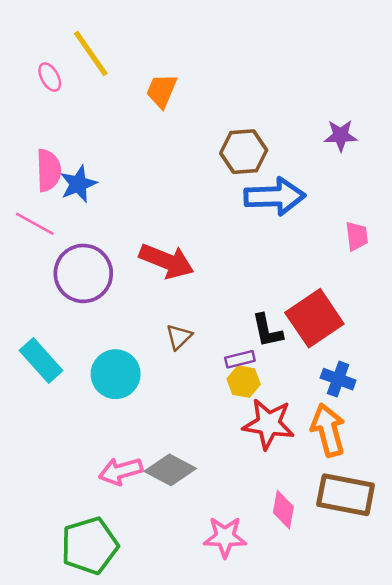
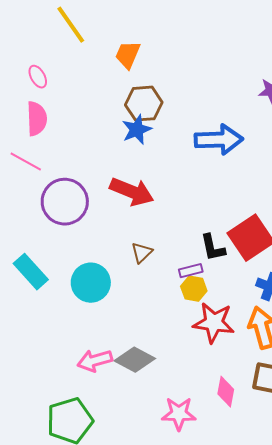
pink ellipse: (50, 77) -> (38, 77), moved
brown hexagon: (244, 152) -> (144, 104), moved
blue star: (78, 184) -> (137, 130), moved

